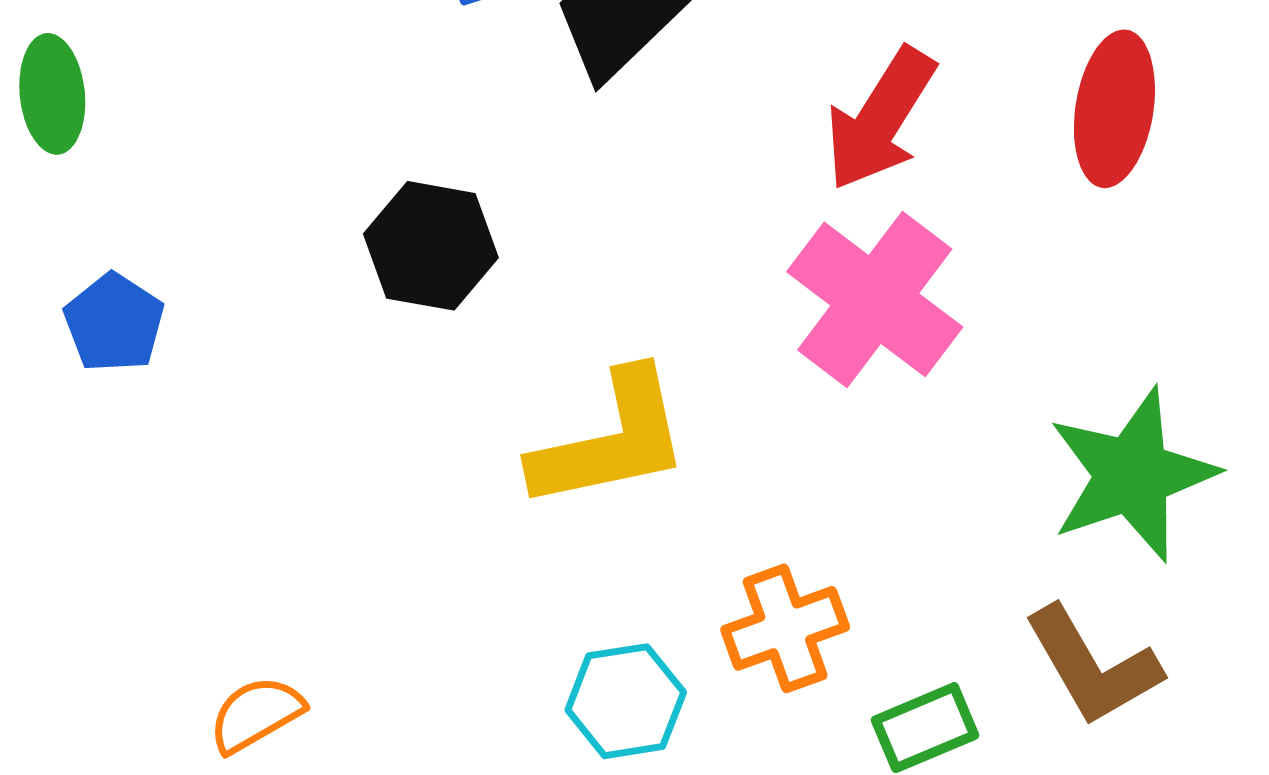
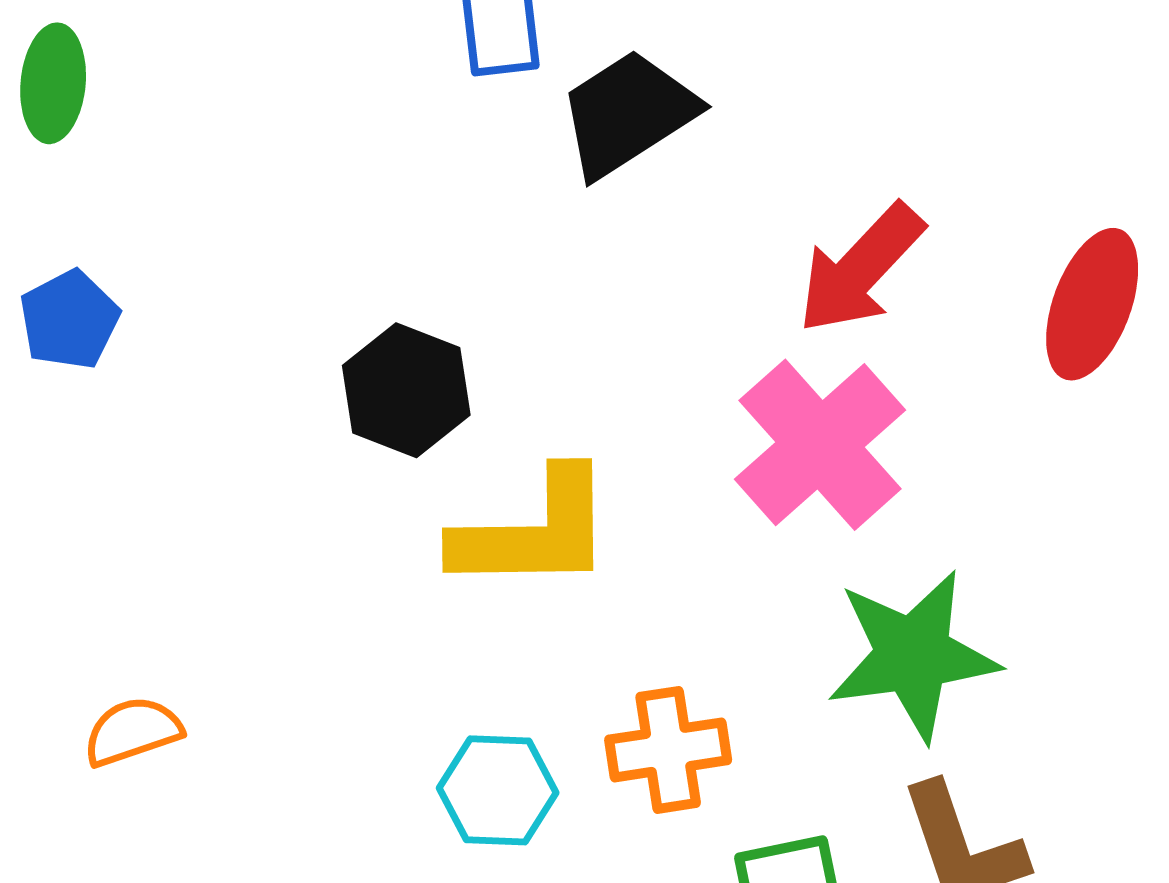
black hexagon: (431, 246) -> (406, 390), moved
green star: (1132, 475) -> (913, 655), moved

